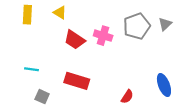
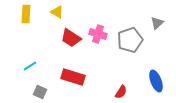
gray pentagon: (137, 26) -> (130, 40), moved
cyan line: (32, 69) -> (30, 66), turned -40

